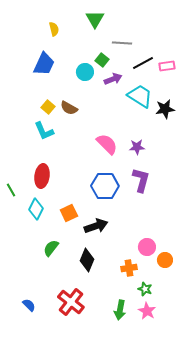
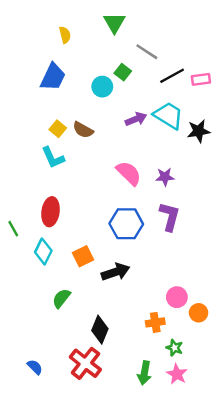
gray line: (122, 43) -> (147, 52), turned 30
purple arrow: (113, 79) -> (136, 119), moved
black diamond: (87, 260) -> (100, 330), moved

